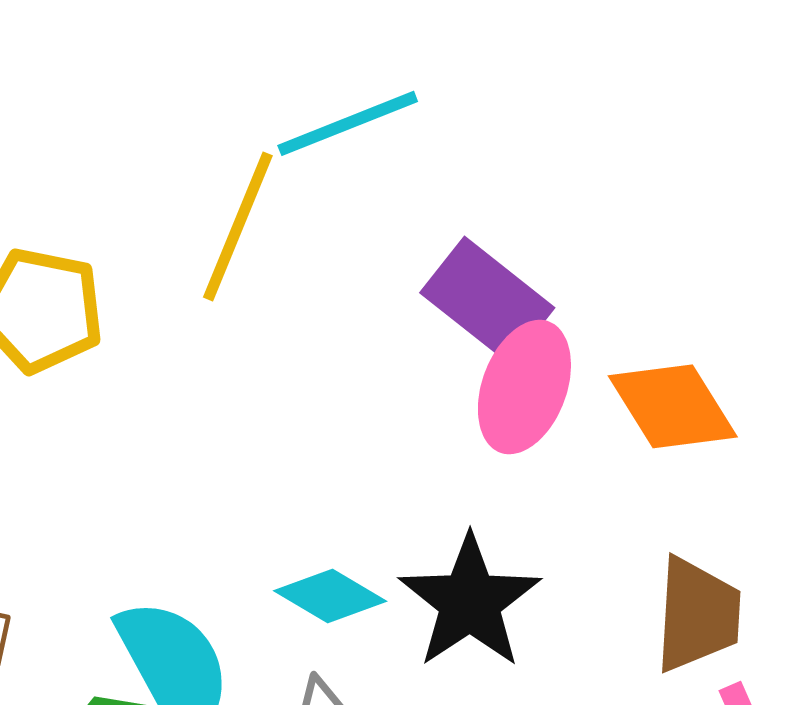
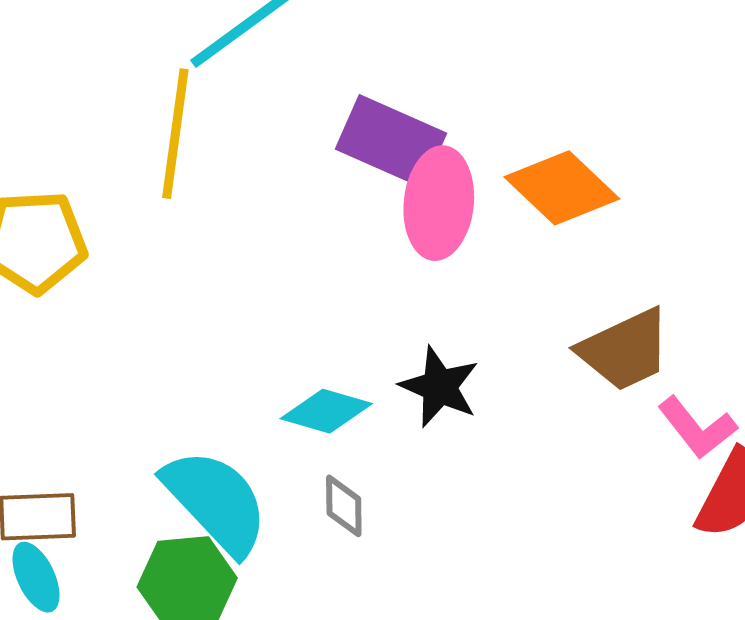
black star: (470, 602) -> (439, 387), size x0.7
brown trapezoid: (697, 615) -> (625, 350), turned 76

